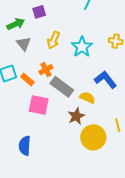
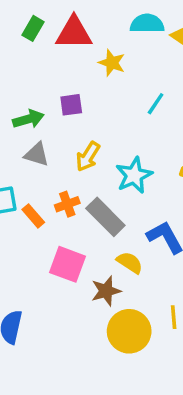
gray triangle: (24, 44) -> (37, 154), turned -42
gray rectangle: (62, 87) -> (105, 217), moved
pink square: (39, 105) -> (68, 264), moved

